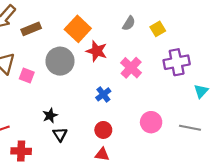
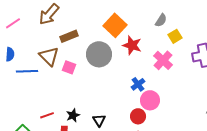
brown rectangle: (31, 29) -> (69, 36), moved
yellow square: (158, 29) -> (175, 36), moved
black star: (50, 116) -> (73, 115), moved
pink circle: (151, 122) -> (150, 100), moved

